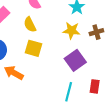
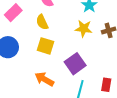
purple square: (75, 60) -> (75, 64), moved
orange arrow: (14, 73) -> (44, 79), moved

